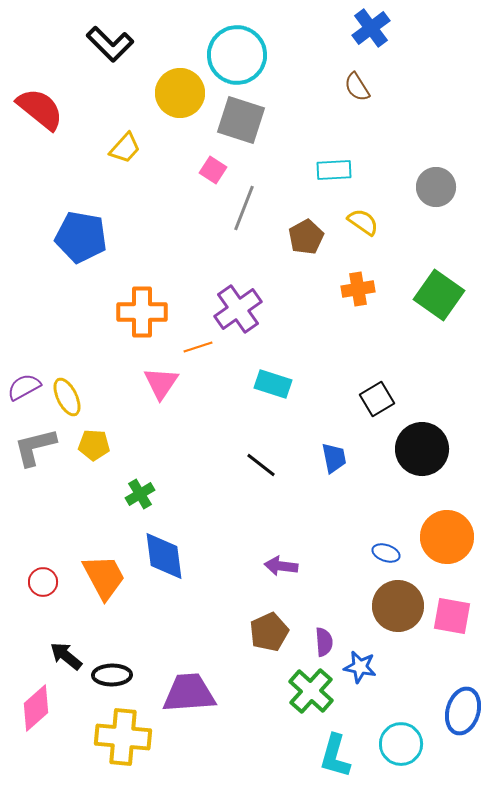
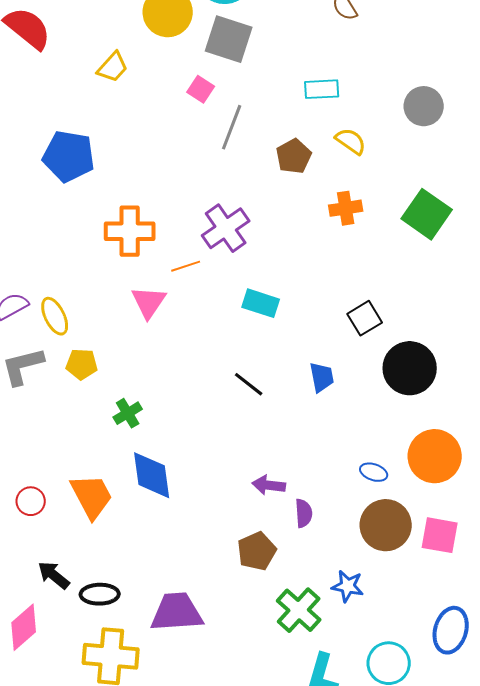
purple semicircle: (324, 642) -> (304, 513), moved

